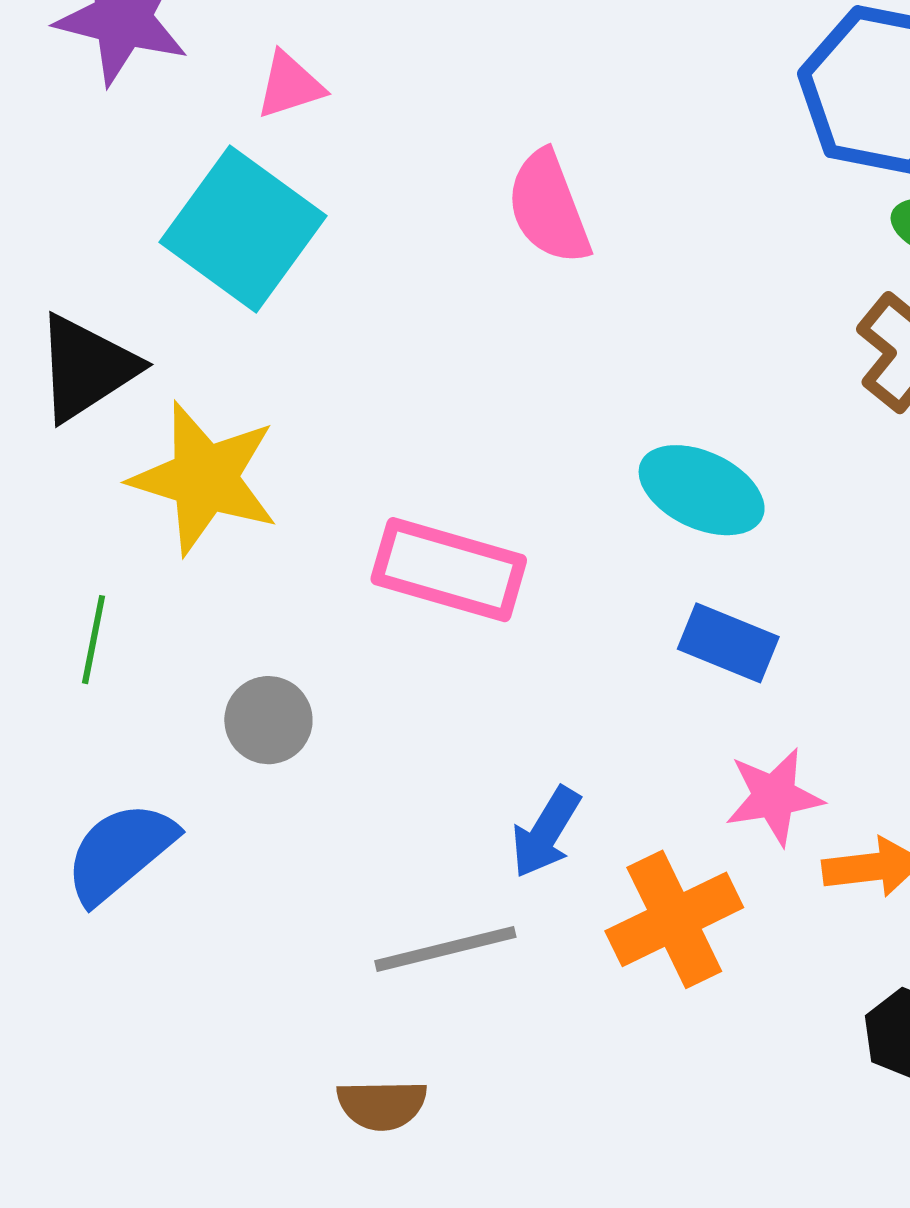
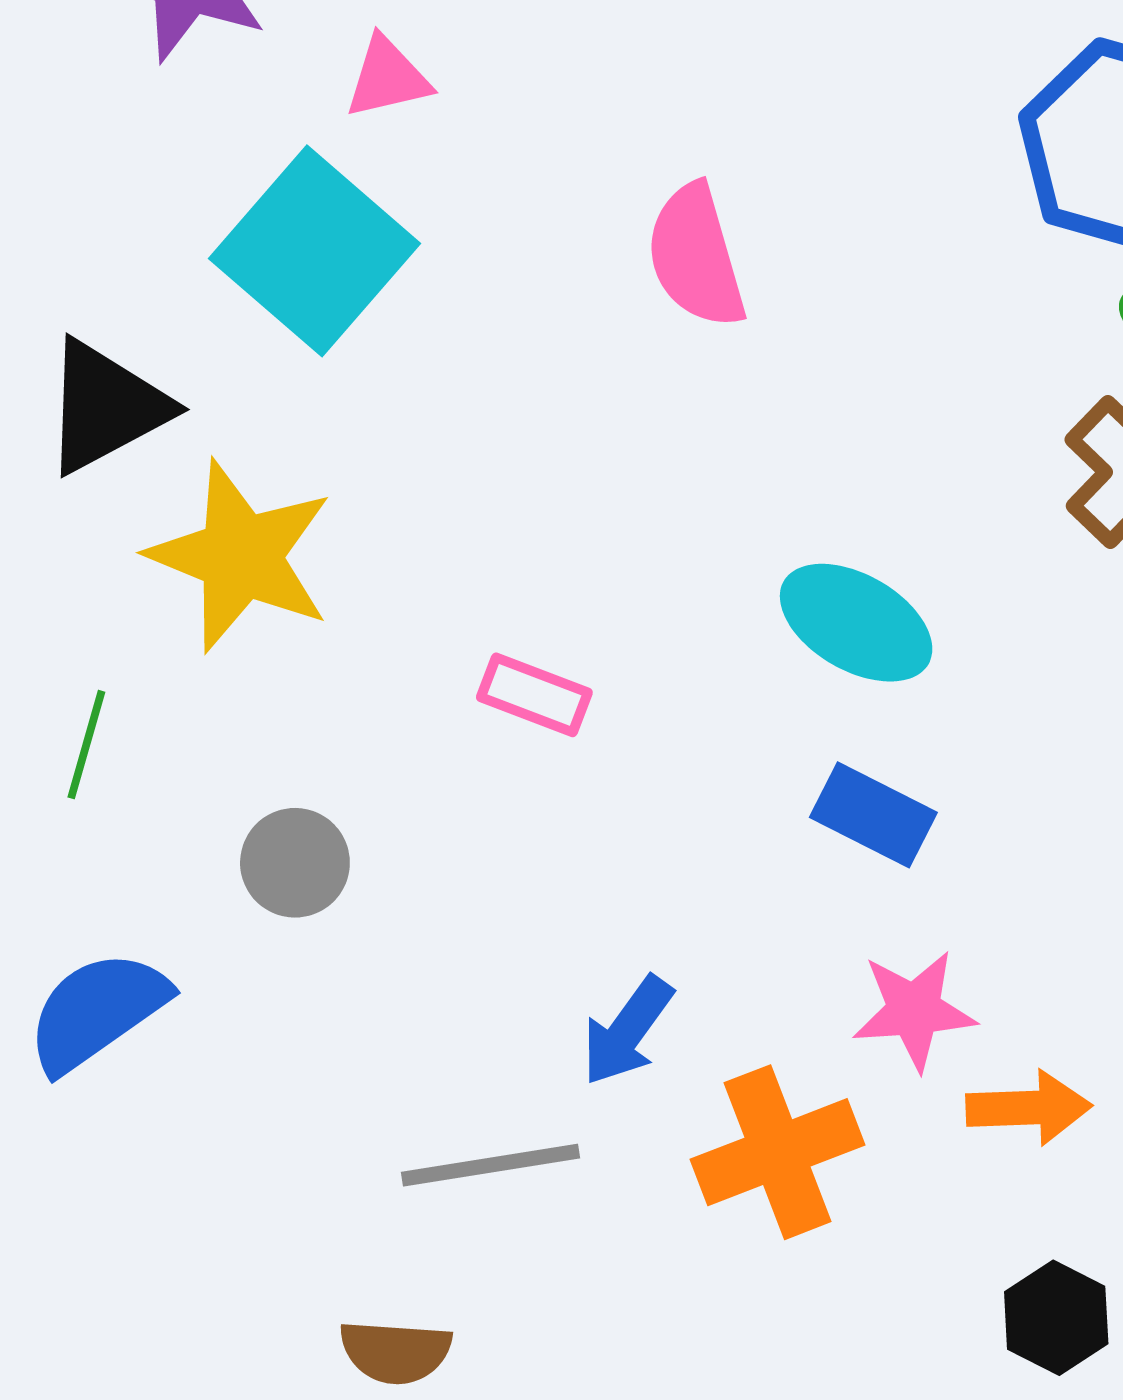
pink rectangle: (449, 570) -> (534, 695), size x0.6

